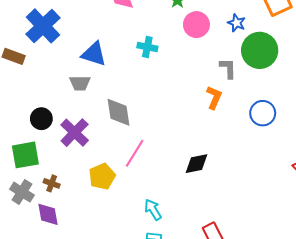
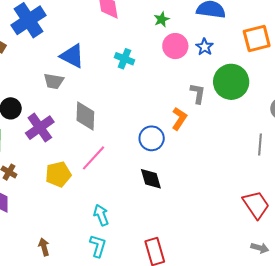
blue star: (237, 23) -> (205, 47), moved
blue circle: (263, 113) -> (152, 138), moved
black diamond: (197, 164) -> (151, 179), turned 75

